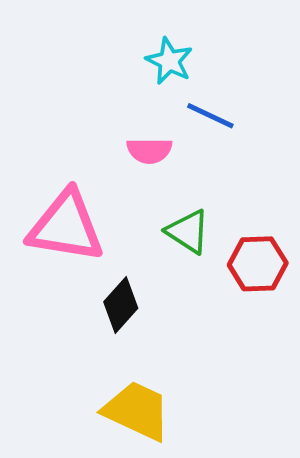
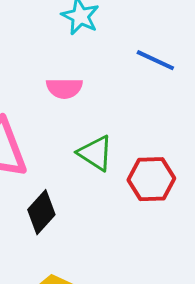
blue line: (210, 116) -> (155, 60), moved

